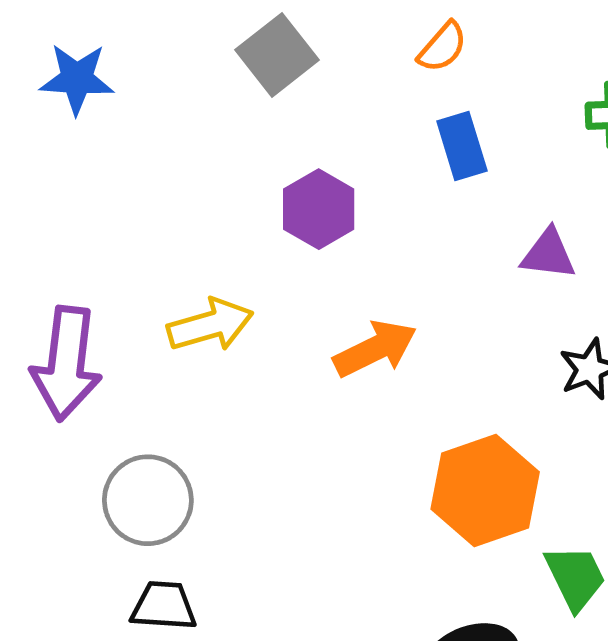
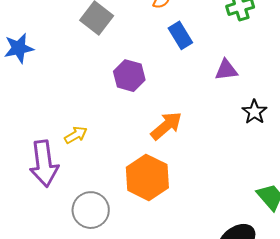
yellow arrow: (210, 325) -> (76, 135), moved, size x0.7
orange hexagon: (485, 491) -> (147, 177), moved

